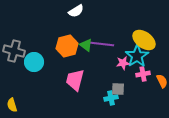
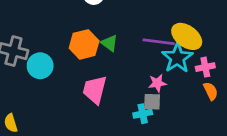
purple line: (102, 44) -> (159, 42), moved
pink star: (123, 63) -> (157, 83), moved
pink cross: (143, 74) -> (205, 67), moved

